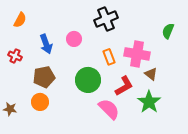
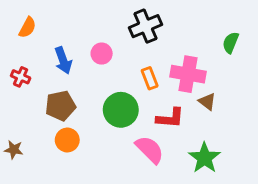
red L-shape: (124, 86) -> (170, 118), turned 35
orange circle: (40, 102) -> (67, 140), moved
green star: (149, 102) -> (204, 158), moved

